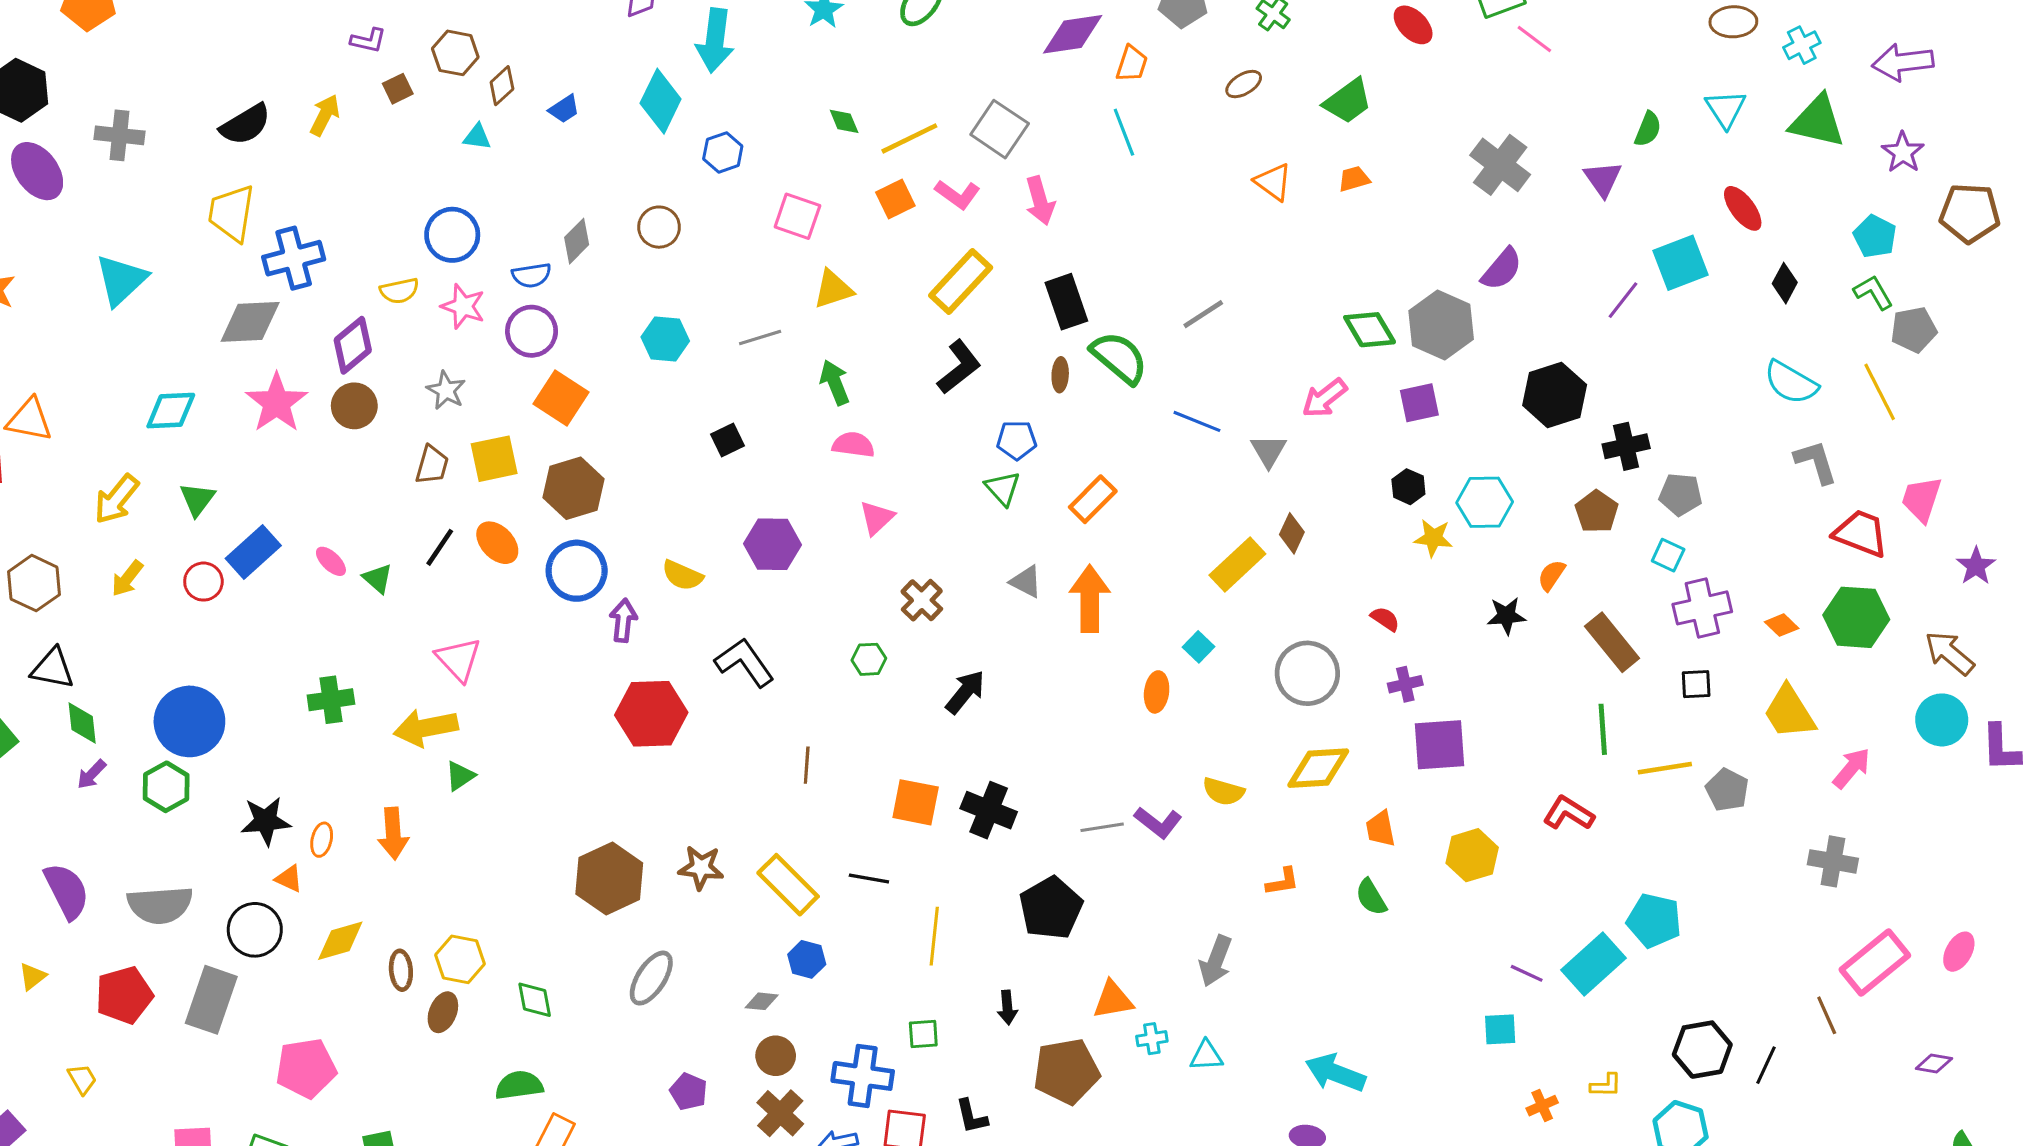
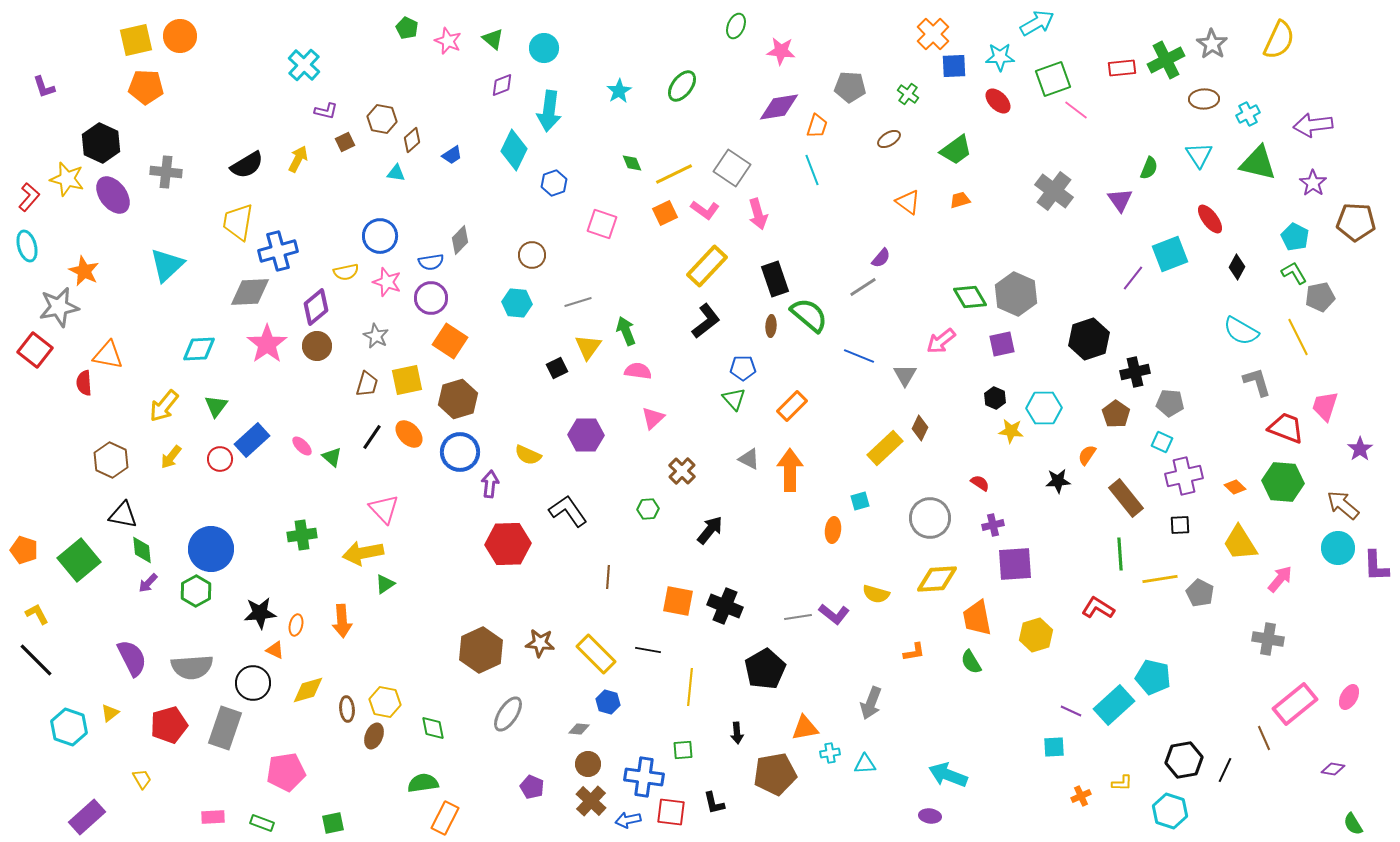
brown circle: (659, 227) -> (532, 255), moved
purple semicircle: (1502, 269) -> (881, 258), moved, size x0.7
yellow triangle: (833, 289) -> (588, 347), moved, turned -36
cyan square: (1199, 647) -> (860, 501), turned 30
orange trapezoid: (1380, 829) -> (977, 618), size x1.5

